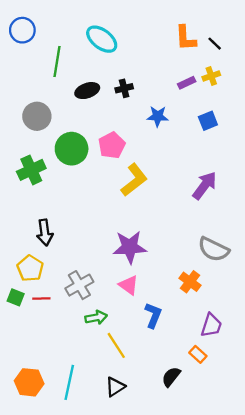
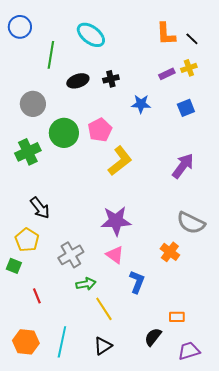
black arrow: (45, 233) -> (40, 208), turned -30
red line: (41, 298) -> (37, 296), moved, turned 70
purple trapezoid: (211, 325) -> (189, 351), moved, turned -125
orange rectangle: (198, 354) -> (177, 317), turned -42

